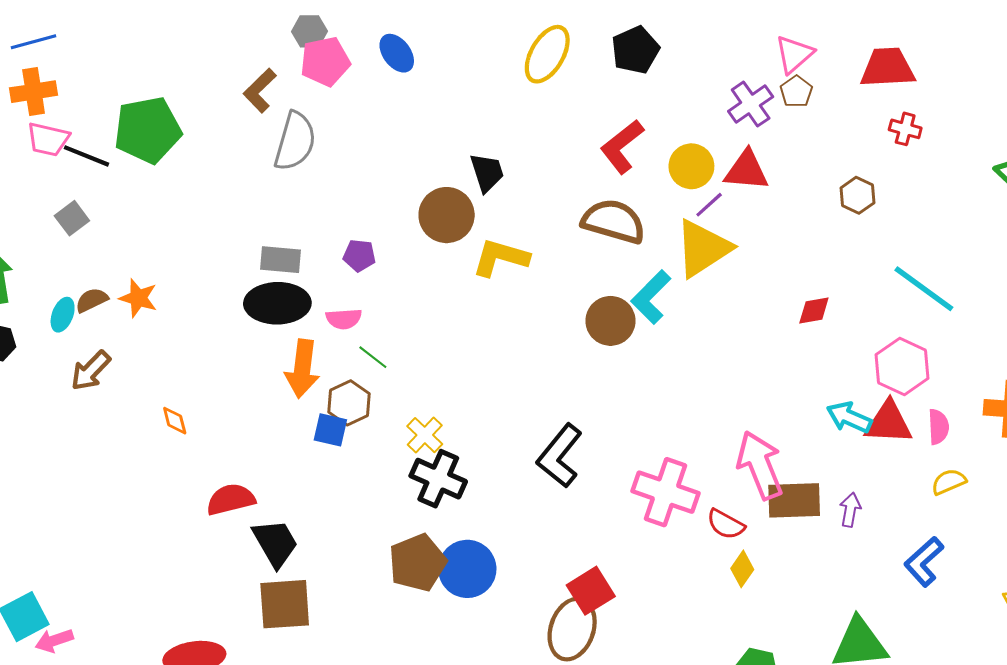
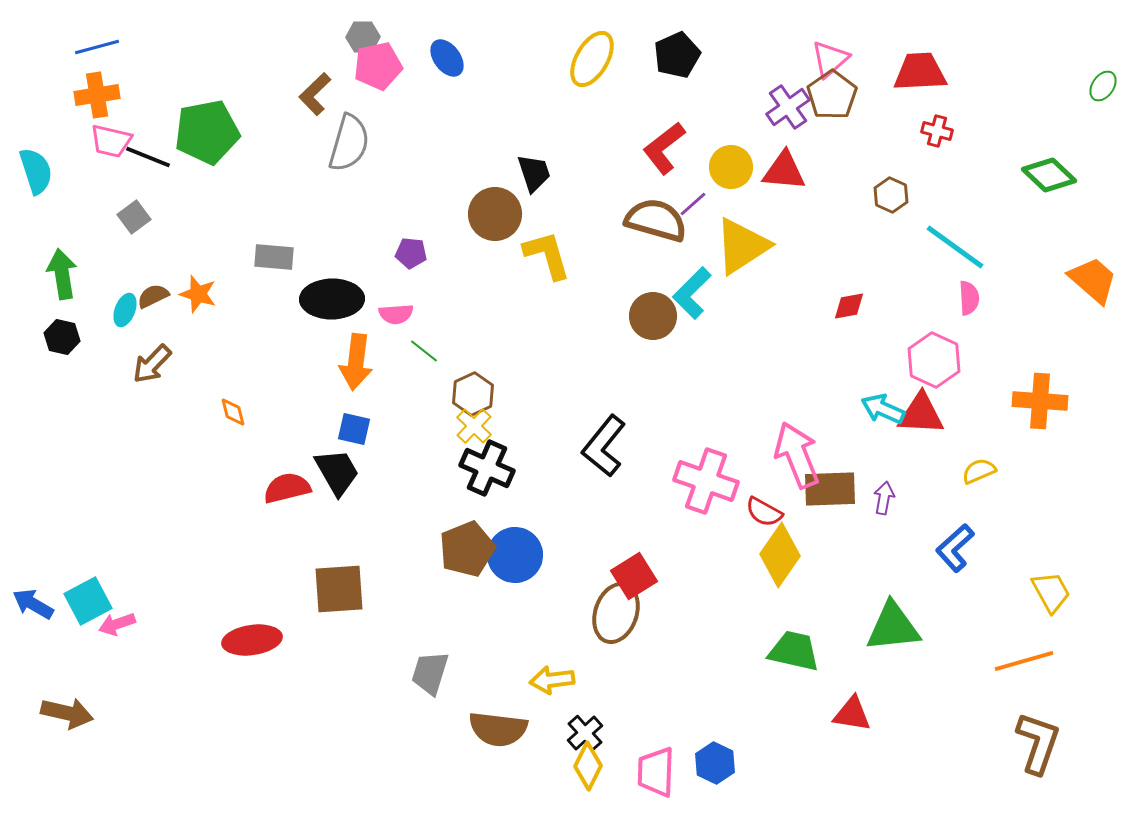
brown pentagon: (796, 92) -> (832, 95), size x1.6
purple line: (709, 205) -> (693, 204), moved
yellow L-shape: (500, 258) -> (547, 255), turned 58
gray rectangle: (280, 260) -> (274, 257), moved
cyan line: (924, 289) -> (955, 247), moved
brown hexagon: (349, 403) -> (473, 394), moved
pink semicircle: (938, 427) -> (969, 298), moved
blue square: (330, 430) -> (354, 429), moved
black trapezoid: (275, 543) -> (337, 472), moved
yellow diamond: (742, 569) -> (780, 555), size x1.8

